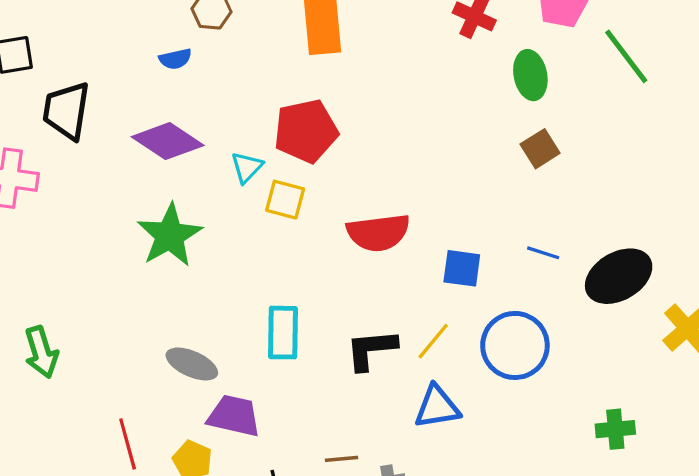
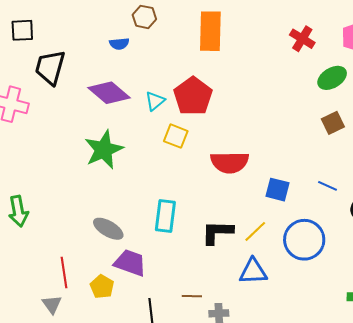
green ellipse: (530, 75) -> (332, 78), turned 64
red pentagon: (306, 131) -> (193, 96), turned -30
cyan triangle: (247, 167) -> (155, 101), moved

